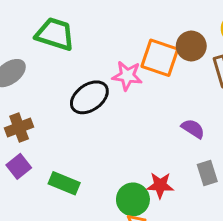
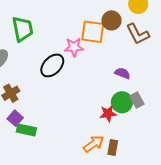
green trapezoid: (55, 34) -> (23, 29), turned 72
green rectangle: (64, 183) -> (26, 130), moved
green circle: (133, 199) -> (122, 102), moved

